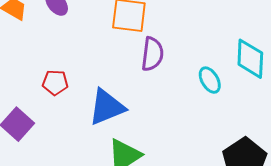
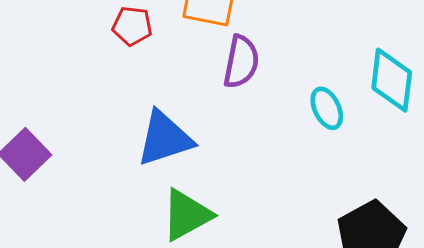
red pentagon: (55, 83) -> (132, 26), moved

